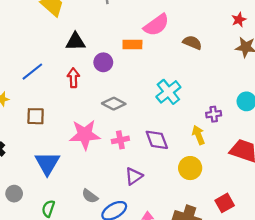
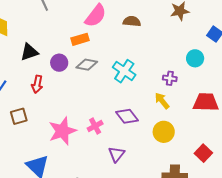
red arrow: (73, 78) -> (37, 84), turned -150
gray diamond: (114, 104) -> (87, 65), moved
purple cross: (214, 114) -> (170, 78), turned 32
brown square: (36, 116) -> (19, 116), moved

